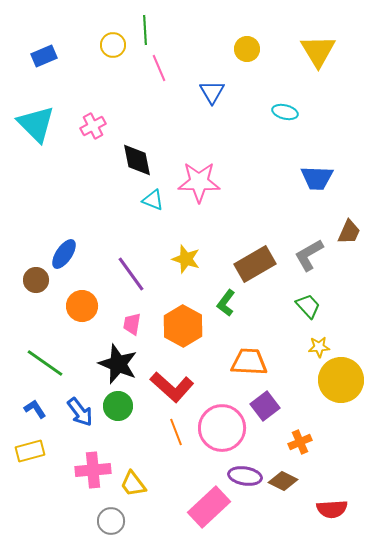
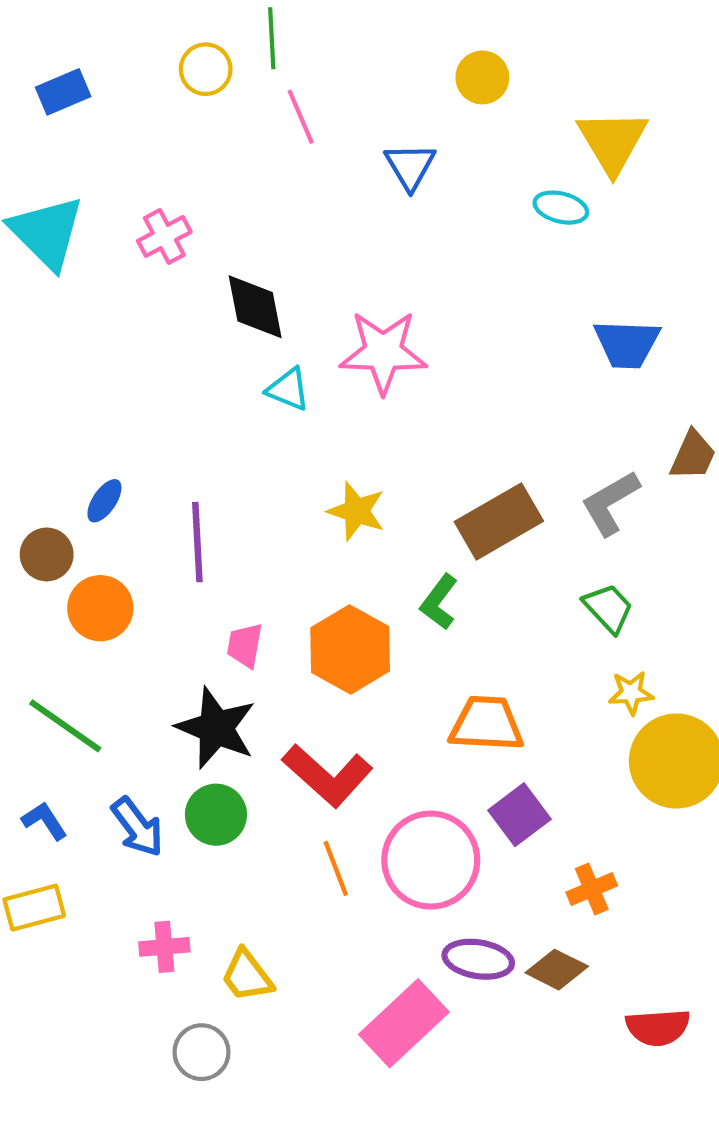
yellow triangle: (318, 51) -> (612, 141), moved
blue ellipse: (64, 254) -> (104, 501), size x0.7
purple line: (131, 274) -> (197, 542), moved, turned 33
orange circle: (82, 306) -> (100, 608), moved
pink cross: (93, 470) -> (164, 947), size x0.7

